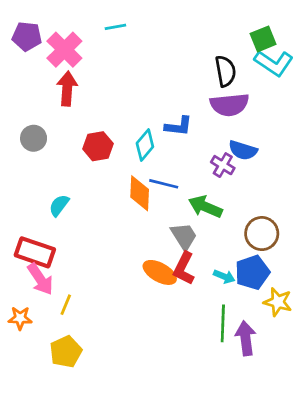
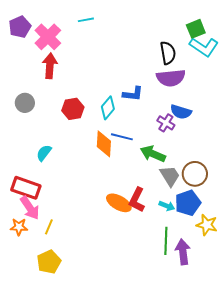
purple pentagon: (27, 36) -> (20, 27), turned -30
gray trapezoid: (184, 236) -> (170, 176), moved
orange star: (20, 318) -> (19, 227), moved

